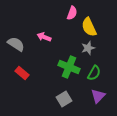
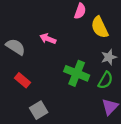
gray star: (88, 48) -> (109, 57), moved
gray square: (64, 99) -> (39, 110), moved

